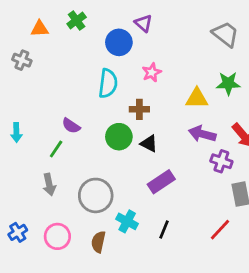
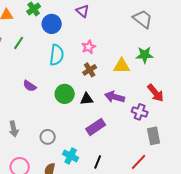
blue circle: (119, 42) -> (52, 24), moved
brown cross: (139, 109) -> (90, 70), moved, turned -32
purple arrow: (202, 134) -> (115, 97), moved
black triangle: (149, 143) -> (87, 99), turned -32
green line: (56, 149) -> (19, 43), moved
gray circle: (96, 195) -> (48, 137), size x0.6

